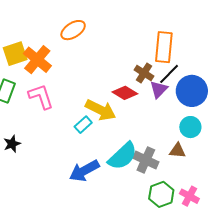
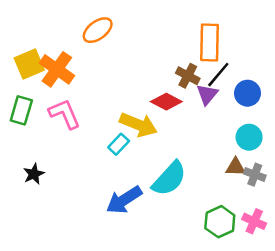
blue circle: (192, 91) -> (248, 93), size x0.7
gray cross: (146, 160) -> (255, 175), moved, size x0.7

